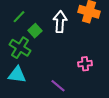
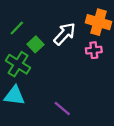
white arrow: (60, 22) -> (65, 34), turned 40
pink cross: (85, 64) -> (94, 50), moved

